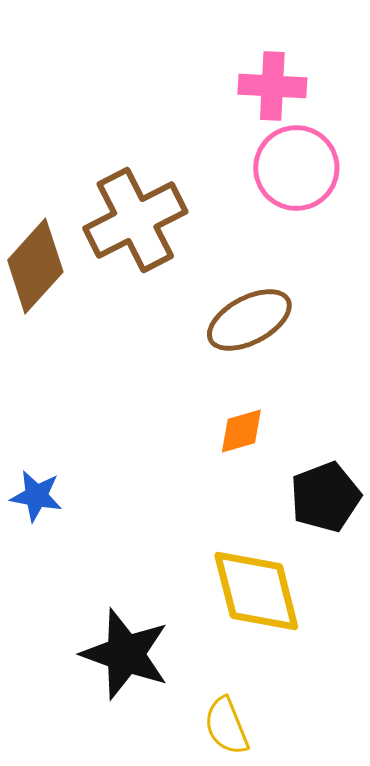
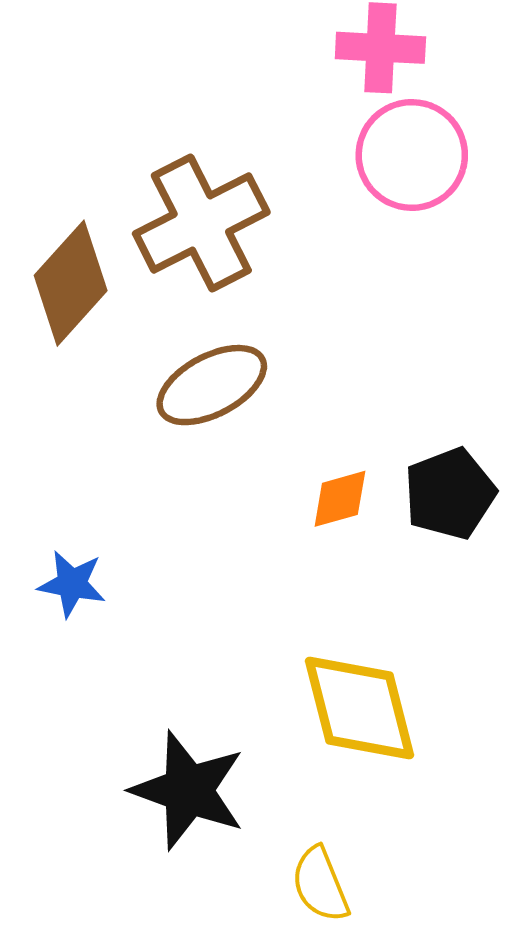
brown ellipse: (249, 320) -> (212, 385), moved
black pentagon: (325, 497) -> (450, 494), moved

